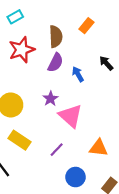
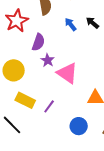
purple semicircle: (55, 63) -> (38, 42), moved
blue arrow: (78, 74) -> (71, 24), moved
purple line: (57, 150) -> (49, 106), moved

